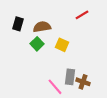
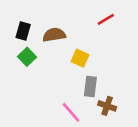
green square: (37, 44) -> (27, 57), moved
gray rectangle: (70, 77) -> (90, 87), moved

